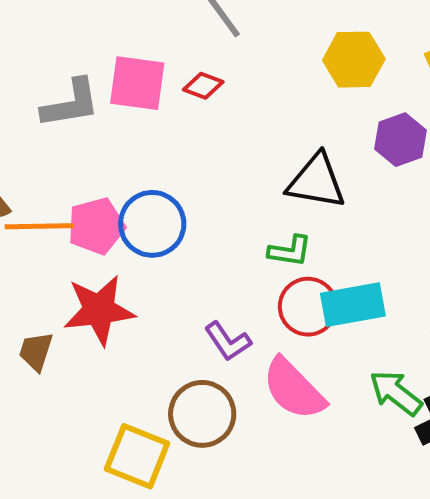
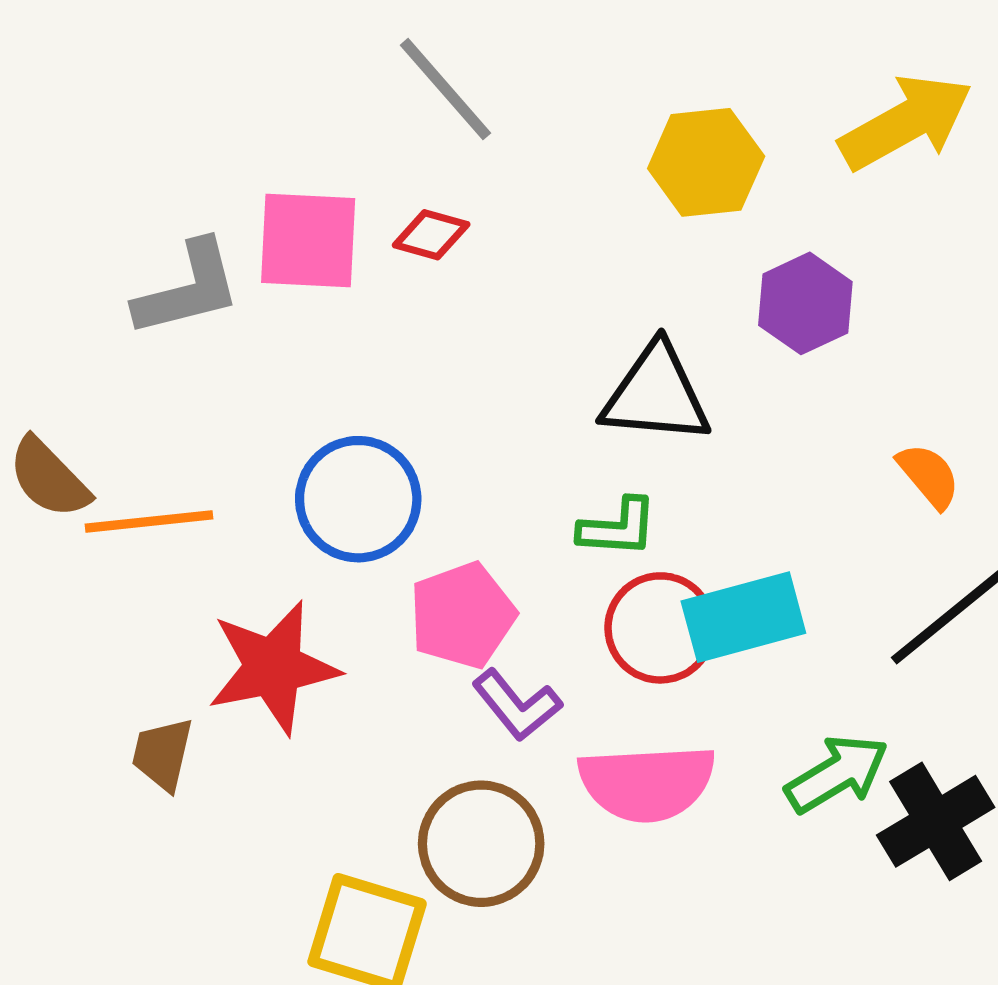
pink pentagon: (96, 226) -> (462, 615), moved
pink semicircle: (294, 389) -> (647, 783), turned -44
green arrow: (396, 393) -> (837, 774), turned 116

